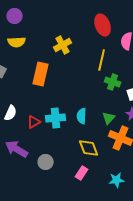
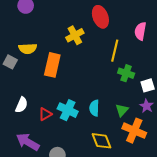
red ellipse: (103, 25) -> (100, 17), moved
yellow semicircle: (17, 42) -> (28, 49), moved
cyan cross: (56, 118) -> (68, 110), turned 30

